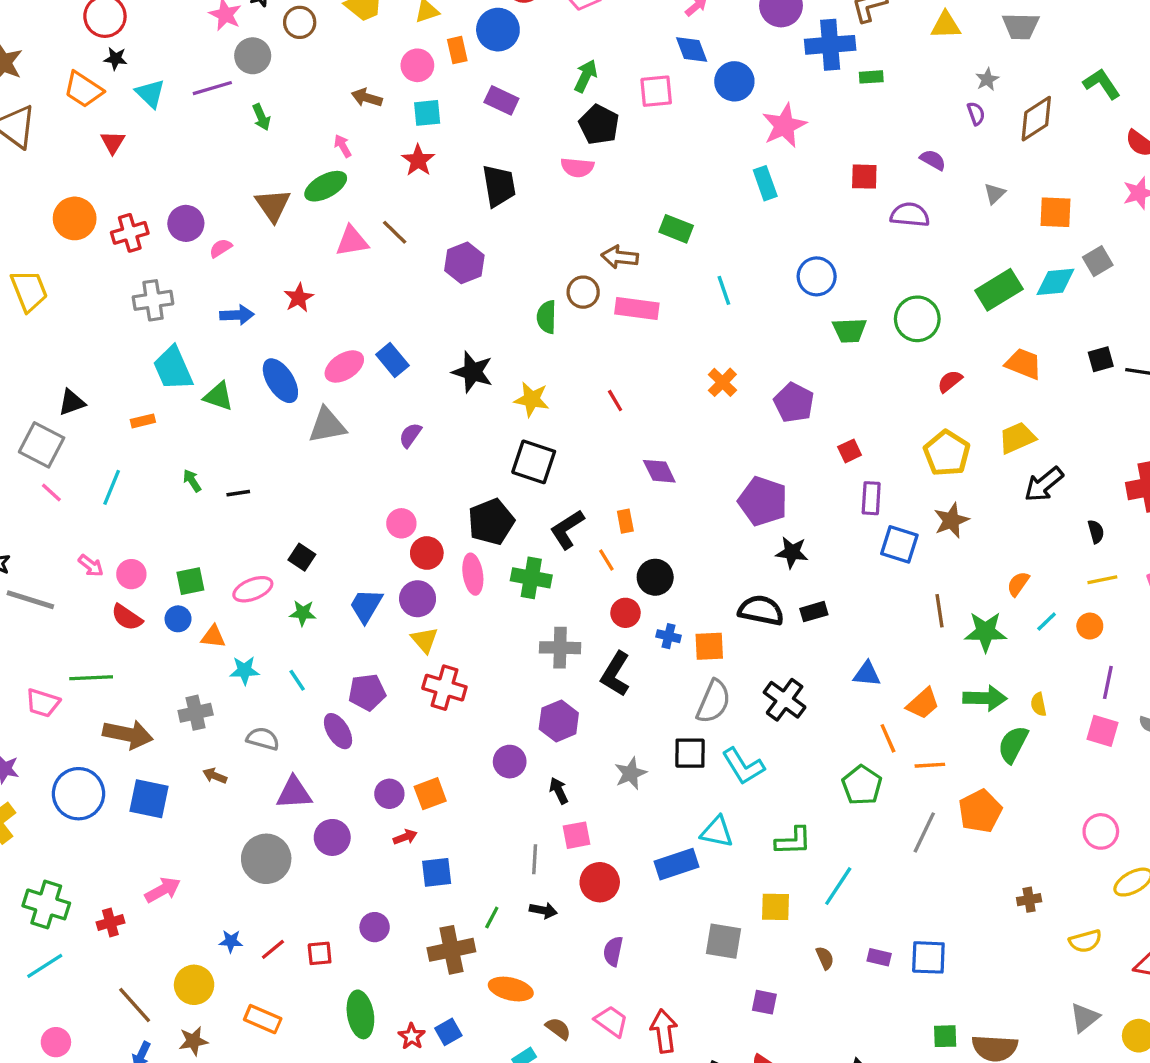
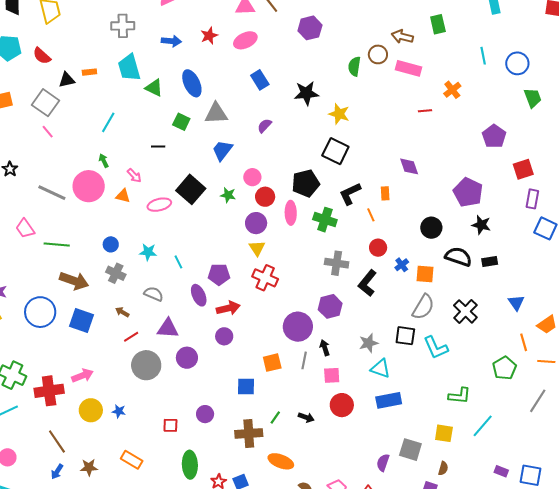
green rectangle: (676, 229) -> (438, 24), turned 48
cyan line: (724, 290) -> (483, 56), moved
green trapezoid: (850, 330) -> (533, 98), turned -115
pink ellipse: (344, 366) -> (245, 40), moved
black star: (473, 372) -> (306, 93), turned -30
orange cross: (722, 382) -> (452, 90), moved
red line: (615, 401) -> (425, 111), moved, turned -72
orange rectangle: (143, 421) -> (89, 72), moved
red square: (850, 451) -> (523, 169), size x1.5
green arrow: (192, 481) -> (104, 161), moved
cyan line: (112, 487) -> (108, 122), moved
black square: (302, 557) -> (191, 189), size x1.8
pink arrow: (91, 566) -> (134, 176), moved
pink circle: (131, 574) -> (89, 186), size x1.8
black circle: (655, 577) -> (431, 228), moved
green square: (190, 581) -> (181, 122), moved, turned 30
gray line: (30, 600) -> (52, 193), moved
blue trapezoid: (366, 606) -> (222, 150), moved
green star: (303, 613) -> (228, 195), moved
red semicircle: (127, 617) -> (42, 56), moved
blue circle: (178, 619) -> (111, 244), moved
blue cross: (669, 636) -> (402, 265), turned 32
orange triangle: (213, 637) -> (123, 196), moved
blue triangle: (867, 674) -> (516, 303), turned 42
pink trapezoid: (43, 703) -> (25, 229), moved, turned 30
gray cross: (196, 713) -> (116, 273), turned 30
purple circle: (510, 762) -> (298, 327), size x1.5
orange square: (430, 794) -> (272, 363), moved
cyan triangle: (717, 832) -> (380, 369), moved
red arrow: (405, 837) -> (228, 308), moved, size x1.6
gray line: (535, 859) -> (304, 360), moved
red cross: (110, 922) -> (49, 391), size x1.8
red line: (273, 949) -> (131, 337), moved
purple semicircle: (613, 951) -> (383, 463), moved
brown semicircle: (825, 958) -> (443, 468), moved, turned 32
yellow circle: (194, 985) -> (91, 410), moved

